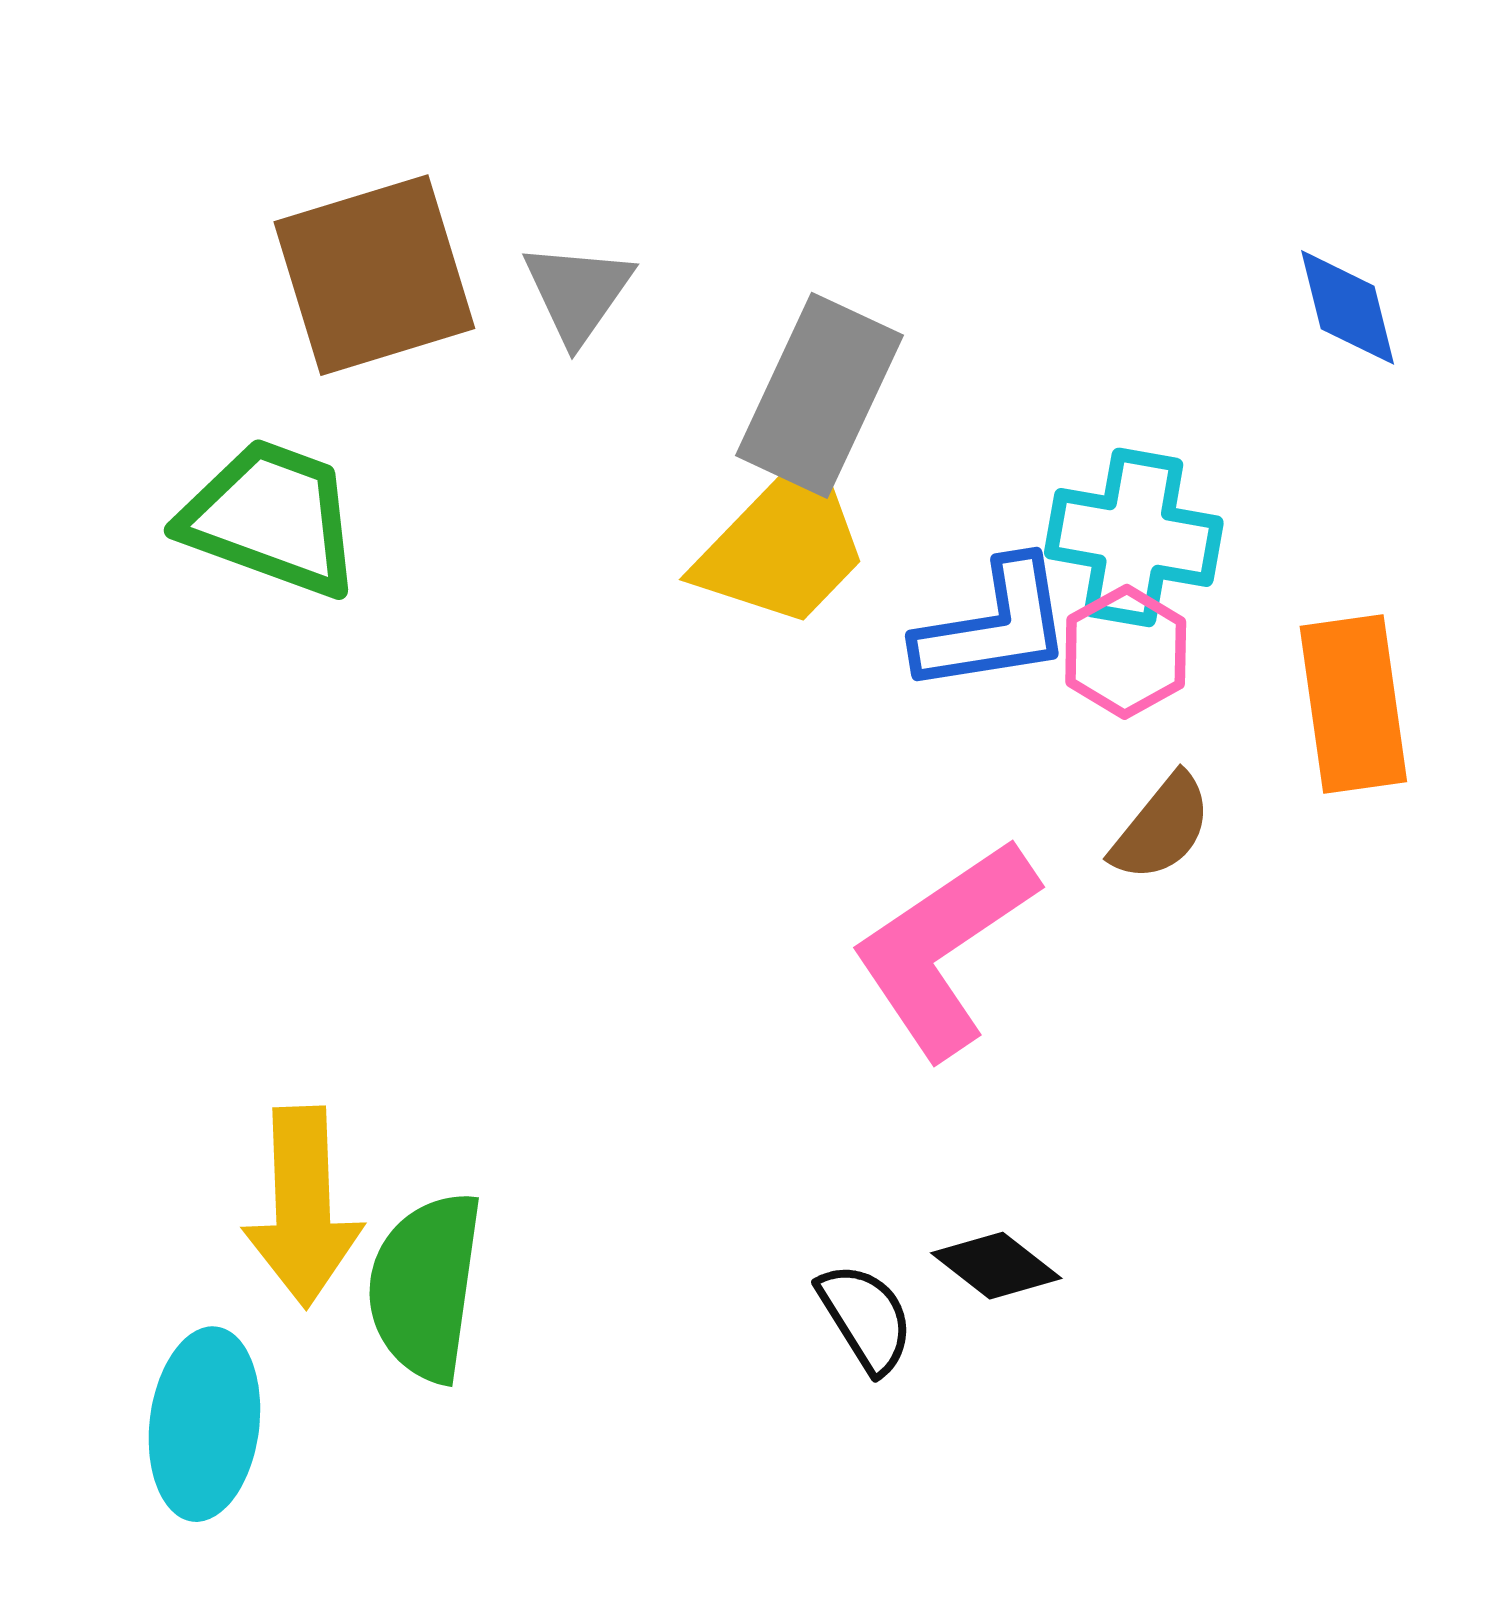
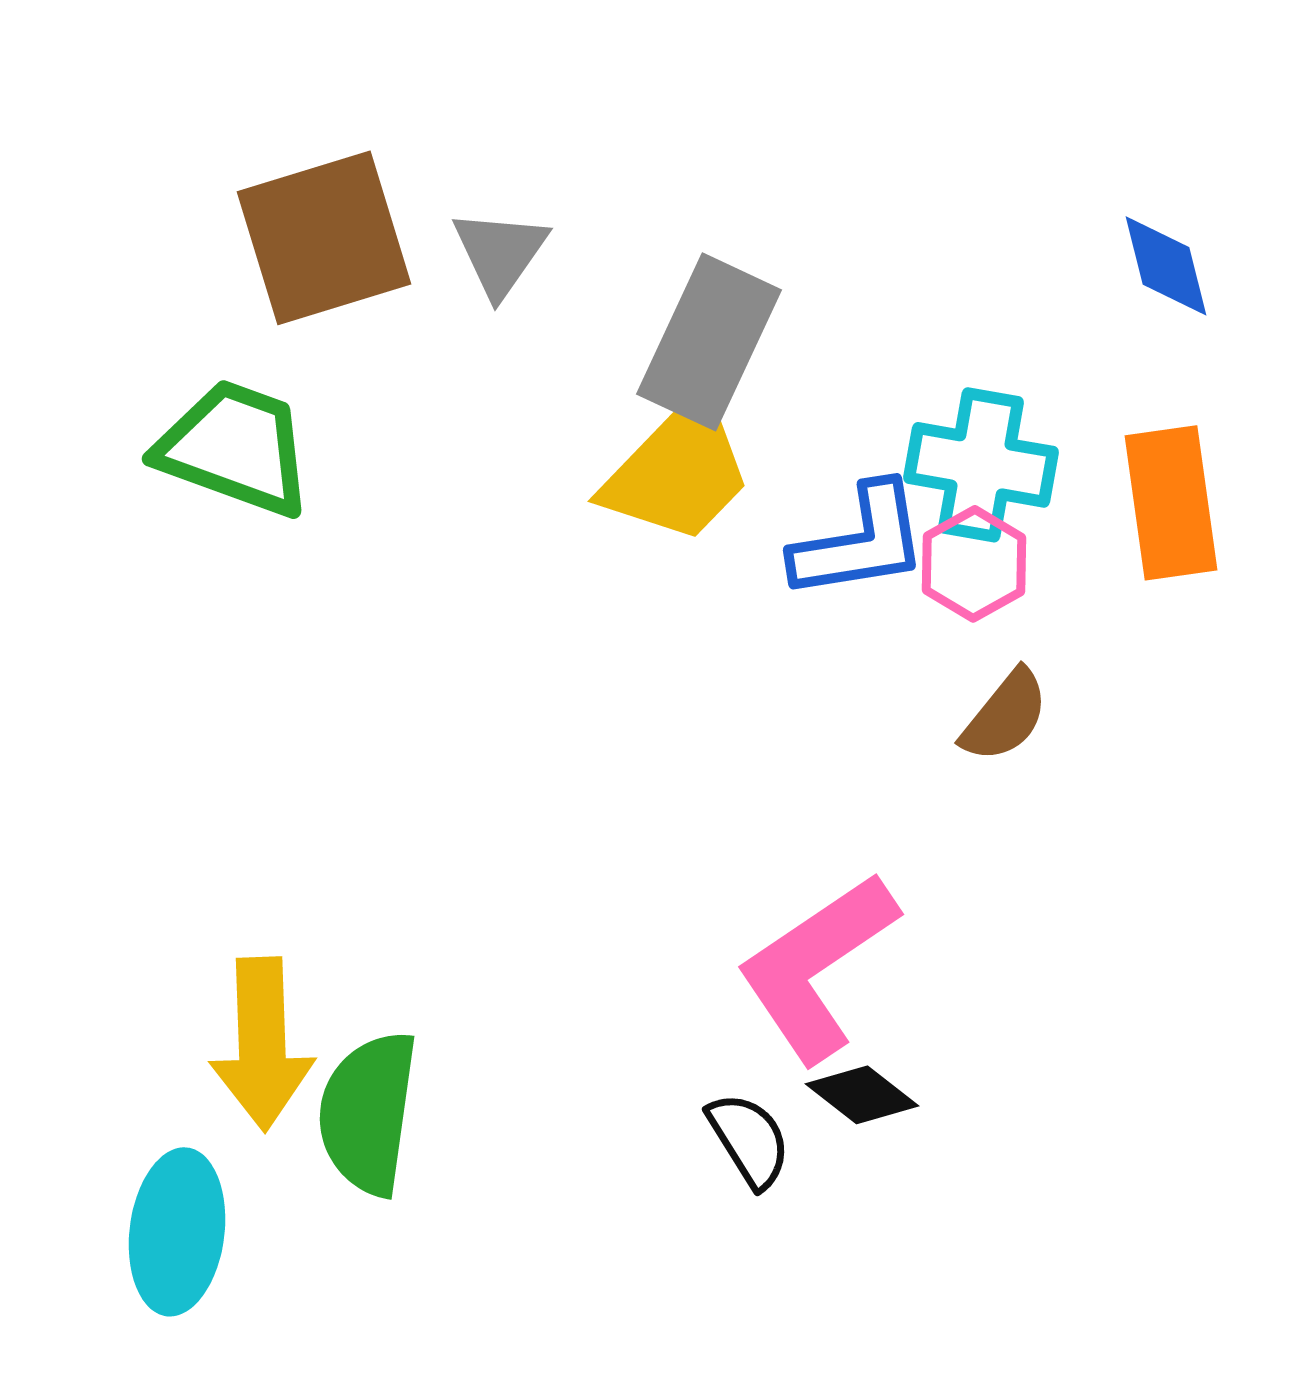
orange rectangle: (1353, 704) -> (1171, 503), moved
pink L-shape: (944, 948) -> (817, 967), moved

